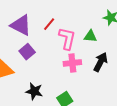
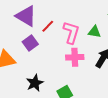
red line: (49, 24) -> (48, 26), moved
black star: (34, 91) -> (35, 83), turned 30

